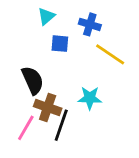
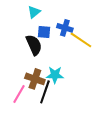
blue cross: (90, 24) -> (65, 28), moved
black semicircle: (33, 80) -> (34, 45), moved
cyan star: (90, 98) -> (55, 75), moved

